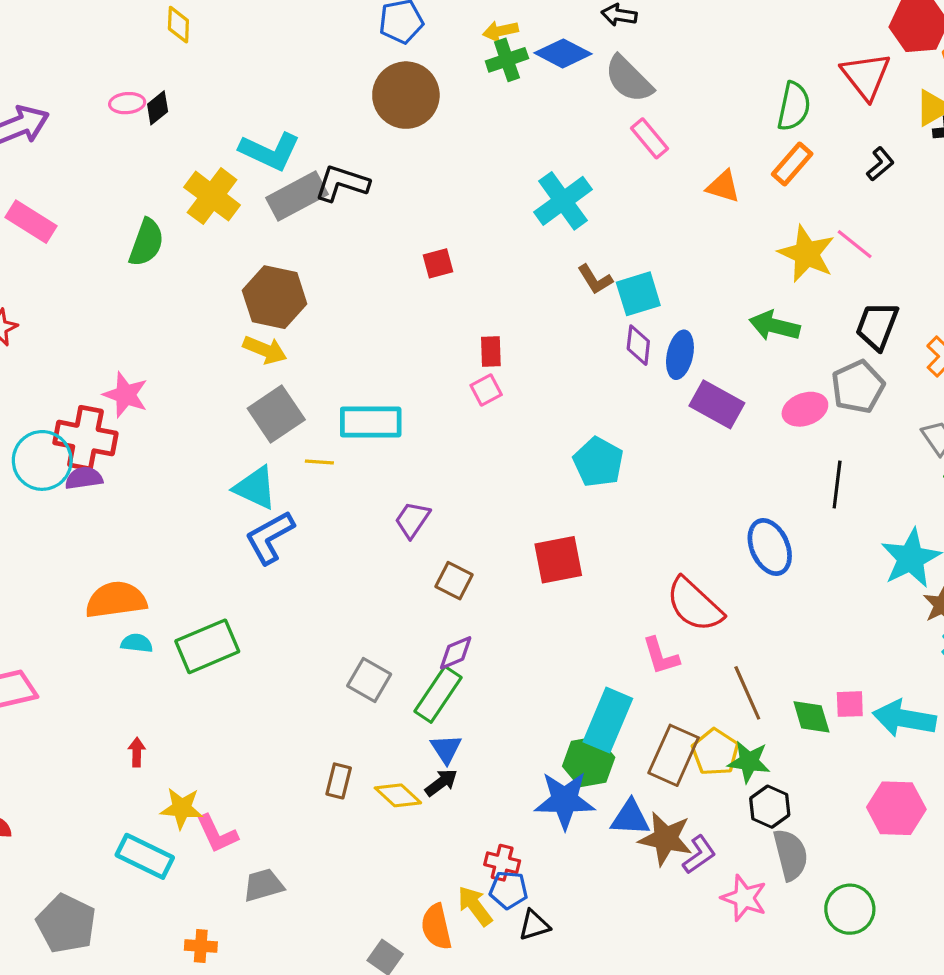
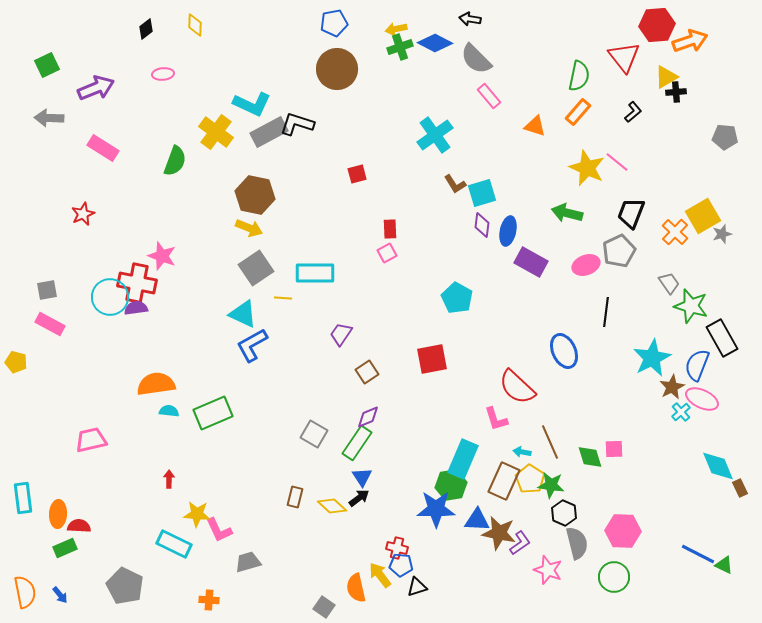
black diamond: (158, 108) -> (146, 29), moved
brown square: (454, 581) -> (367, 372), turned 30
cyan arrow: (904, 718) -> (522, 452), moved, size x0.5
pink hexagon: (896, 808) -> (623, 531), moved

